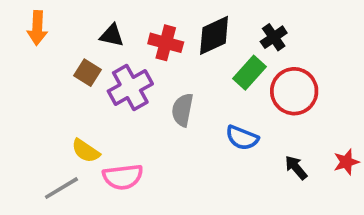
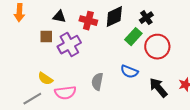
brown square: (88, 73) -> (46, 37), turned -32
gray semicircle: (182, 110) -> (97, 82), moved
black arrow: (296, 168) -> (158, 88), size x1.5

